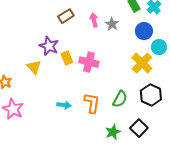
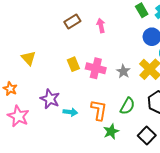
gray star: (112, 24) -> (123, 71), moved
purple star: (49, 46) -> (50, 99), moved
yellow triangle: (34, 67) -> (29, 58), moved
green star: (113, 132) -> (111, 131), moved

